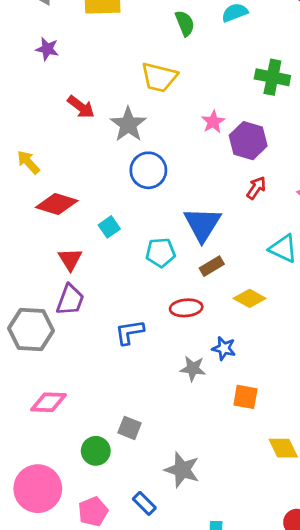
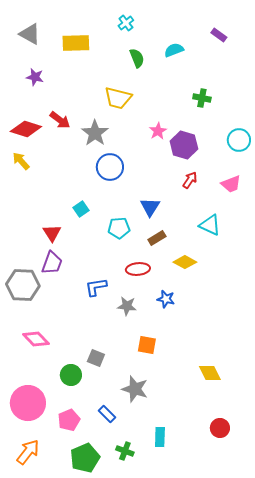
green cross: (272, 77) -> (202, 98), size x0.7
red diamond: (57, 204) -> (26, 129), moved
blue triangle: (202, 224) -> (150, 207), size x0.7
gray star: (193, 369) -> (127, 306), moved
orange square: (245, 397) -> (147, 345), moved
pink diamond: (49, 402) -> (36, 339), turned 44

